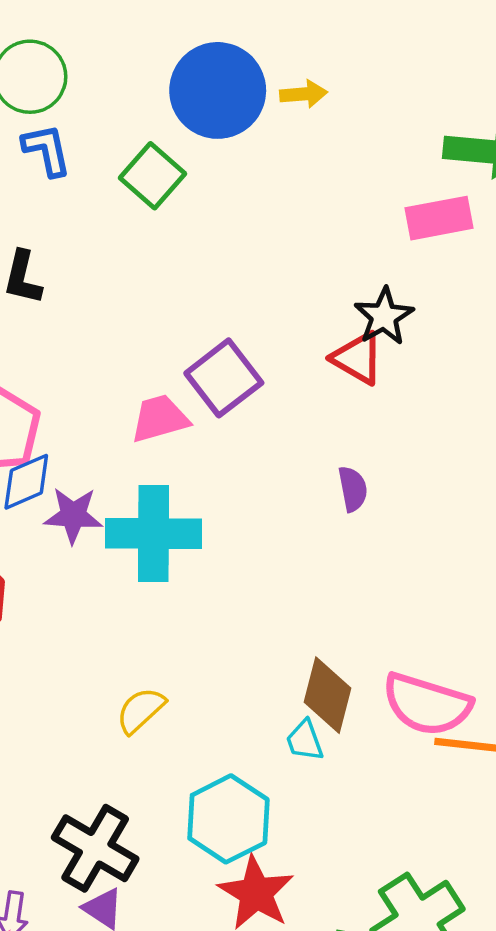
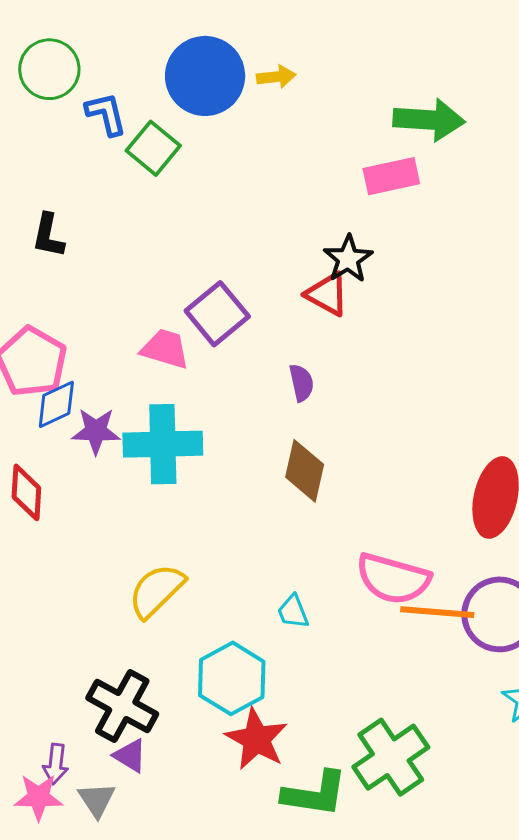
blue L-shape: (47, 150) -> (106, 114), moved
pink trapezoid: (160, 418) -> (165, 349), turned 34
purple semicircle: (353, 489) -> (301, 383), moved
brown diamond: (327, 695) -> (305, 471), moved
yellow semicircle: (141, 710) -> (156, 591), size x1.4

